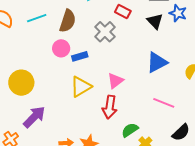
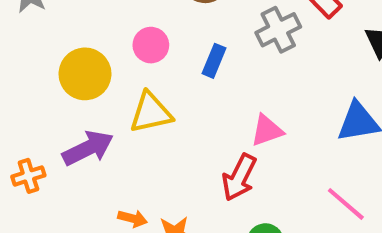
pink circle: (61, 48) -> (151, 45), moved
blue rectangle: (80, 56) -> (214, 61), turned -70
yellow triangle: (81, 87) -> (151, 113), moved

